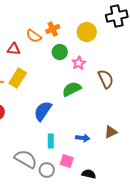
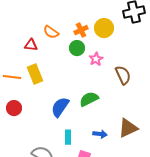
orange cross: (53, 29) -> (81, 30), moved
yellow rectangle: (18, 78) -> (35, 74), turned -54
green semicircle: (72, 89) -> (89, 99), moved
brown triangle: (111, 132) -> (128, 128), size x1.5

